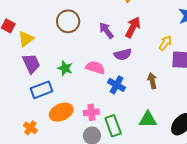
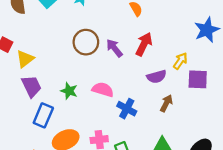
brown circle: (68, 21) -> (86, 42), moved
purple semicircle: (123, 54) -> (157, 77), moved
brown arrow: (152, 81) -> (166, 103), turned 42
blue rectangle: (42, 90) -> (43, 115), turned -45

